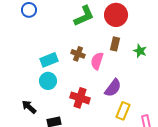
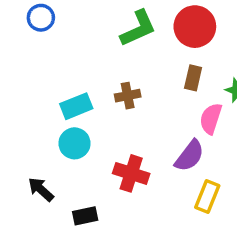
brown cross: (78, 54) -> (128, 96), turned -32
pink semicircle: (97, 61) -> (211, 119), moved

